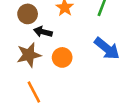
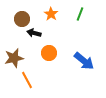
blue arrow: (107, 49) -> (84, 61), moved
brown star: (29, 55) -> (14, 58), moved

